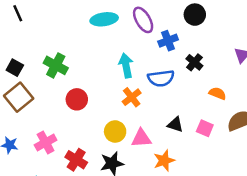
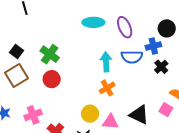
blue cross: (168, 41) -> (153, 46), moved
blue semicircle: (161, 78) -> (132, 57), moved
red circle: (77, 99) -> (52, 79), moved
black triangle: (175, 125) -> (139, 115), size x1.5
pink square: (205, 128) -> (166, 110), moved

